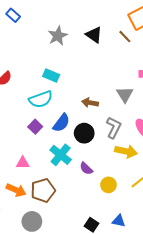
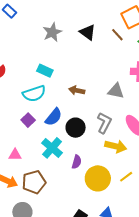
gray triangle: (125, 94) -> (116, 91), turned -48
brown arrow: (90, 103) -> (77, 90), moved
purple semicircle: (86, 168) -> (77, 162), turned -120
yellow circle: (108, 185) -> (98, 178), size x1.6

